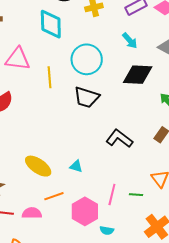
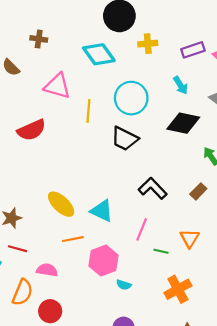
cyan diamond: (51, 24) -> (99, 54), turned -44
cyan triangle: (76, 166) -> (102, 211), size x1.6
pink line: (112, 194) -> (142, 229), moved
pink semicircle: (32, 213) -> (47, 270), moved

